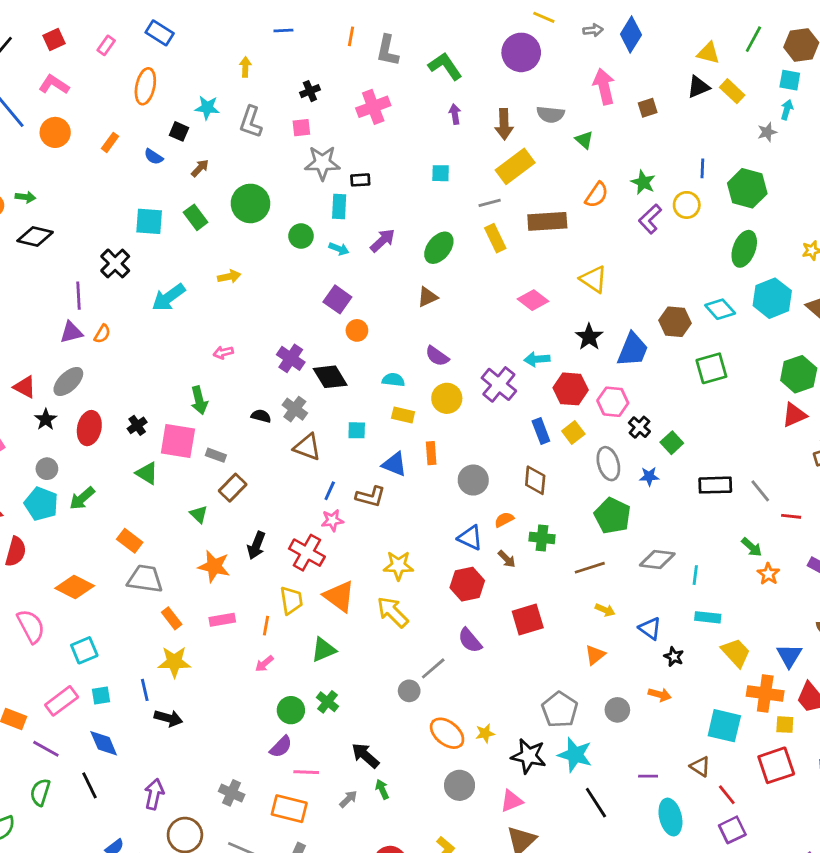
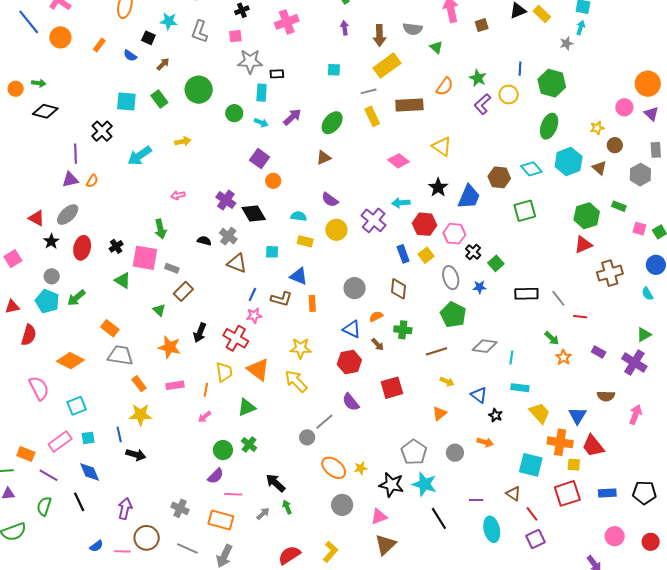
orange rectangle: (431, 453) -> (312, 303), moved

